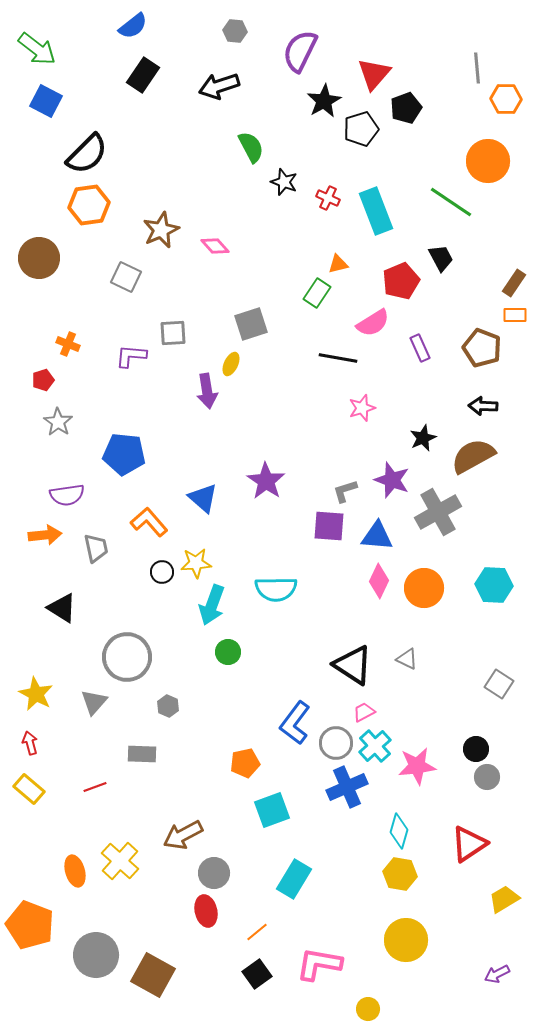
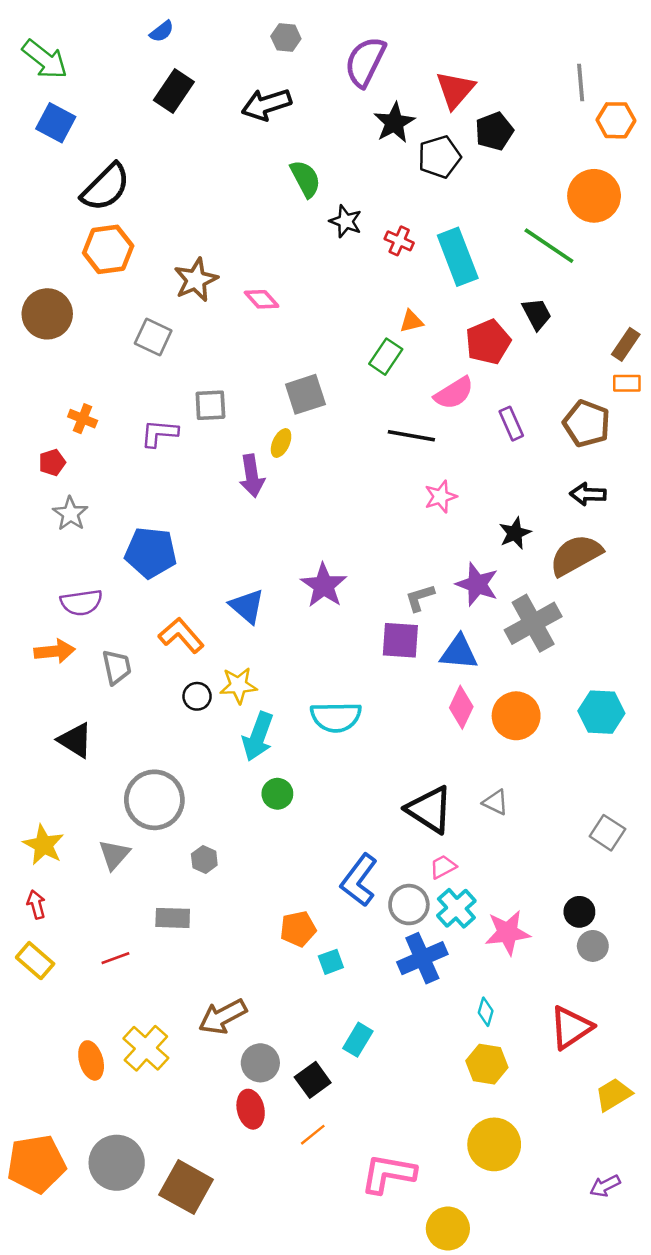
blue semicircle: (133, 26) -> (162, 31), size x0.7
cyan square: (272, 810) -> (331, 962), moved, size x0.6
cyan diamond: (399, 831) -> (486, 1012), size x0.7
cyan rectangle: (294, 879) -> (358, 1040), moved, size x0.7
orange pentagon: (30, 925) -> (36, 1164), moved, turned -30
black square: (257, 974) -> (313, 1080), moved
yellow circle: (368, 1009) -> (448, 1228), size x1.5

